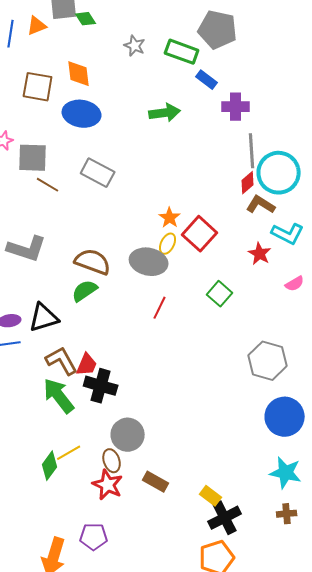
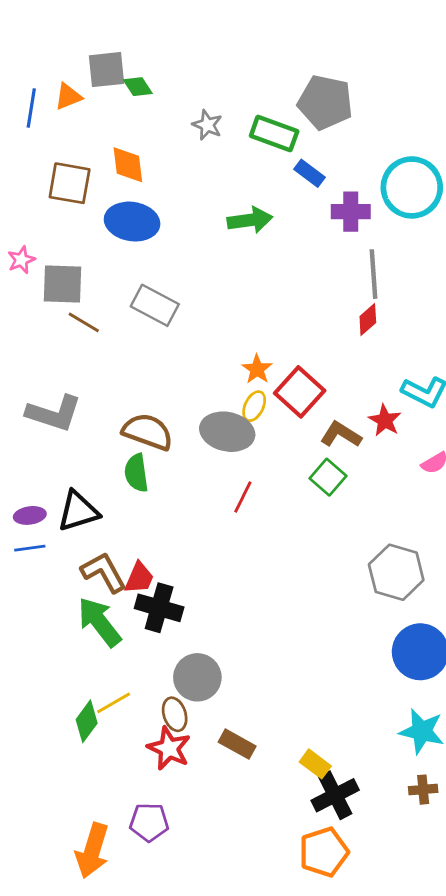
cyan circle: (279, 173) -> (412, 187), moved
brown L-shape: (261, 205) -> (341, 435), moved
green semicircle: (85, 291) -> (136, 473), turned -64

